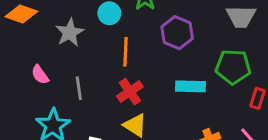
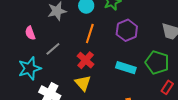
gray line: (79, 88) -> (53, 49), turned 42
red cross: (130, 92) -> (86, 60), turned -30

